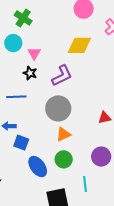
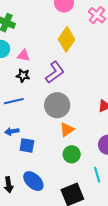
yellow diamond: (79, 45) -> (67, 39), turned -45
pink triangle: (34, 53) -> (24, 55), turned -40
blue ellipse: (38, 167) -> (33, 181), moved

